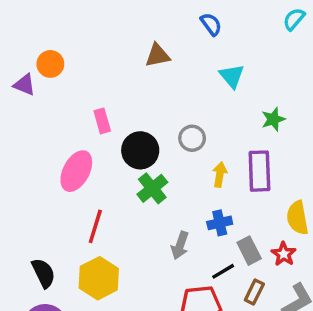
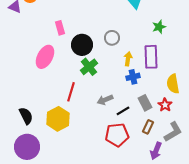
blue cross: (220, 223) -> (133, 77), moved
red line: (95, 226) -> (71, 92), moved
gray arrow: (180, 245) -> (105, 100), turned 49
black line: (223, 271) -> (123, 111), moved

